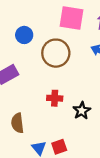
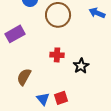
brown semicircle: (17, 123) -> (24, 77), turned 36

